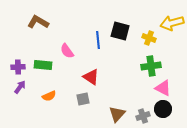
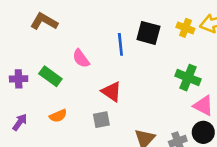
yellow cross: (149, 38) -> (185, 28), moved
green rectangle: (43, 65) -> (50, 76), turned 30
green cross: (151, 66) -> (188, 78), turned 30
purple arrow: (20, 87) -> (20, 122), moved

